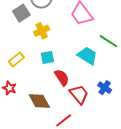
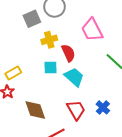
cyan trapezoid: (87, 56) -> (74, 77), moved
yellow rectangle: (16, 59) -> (13, 73), moved
red semicircle: (62, 77) -> (68, 53), moved

